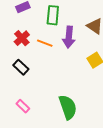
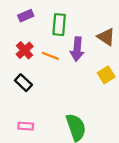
pink rectangle: (23, 106) -> (26, 126), turned -40

